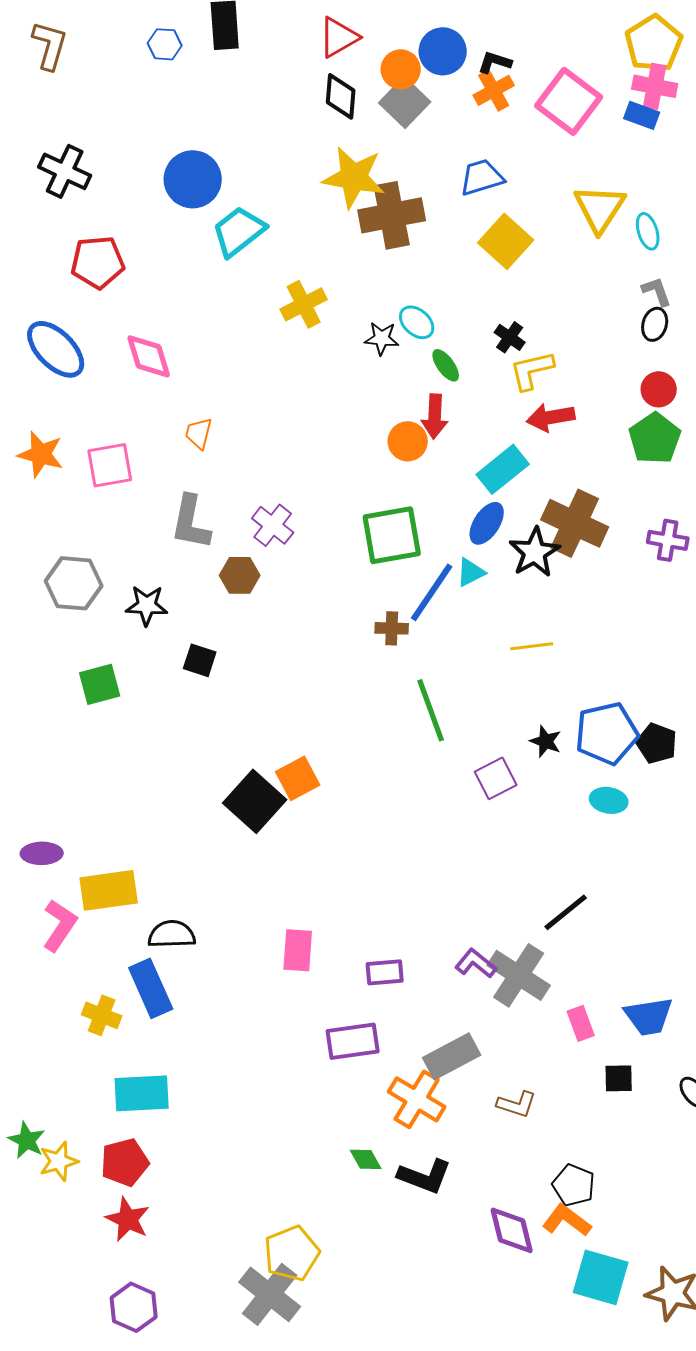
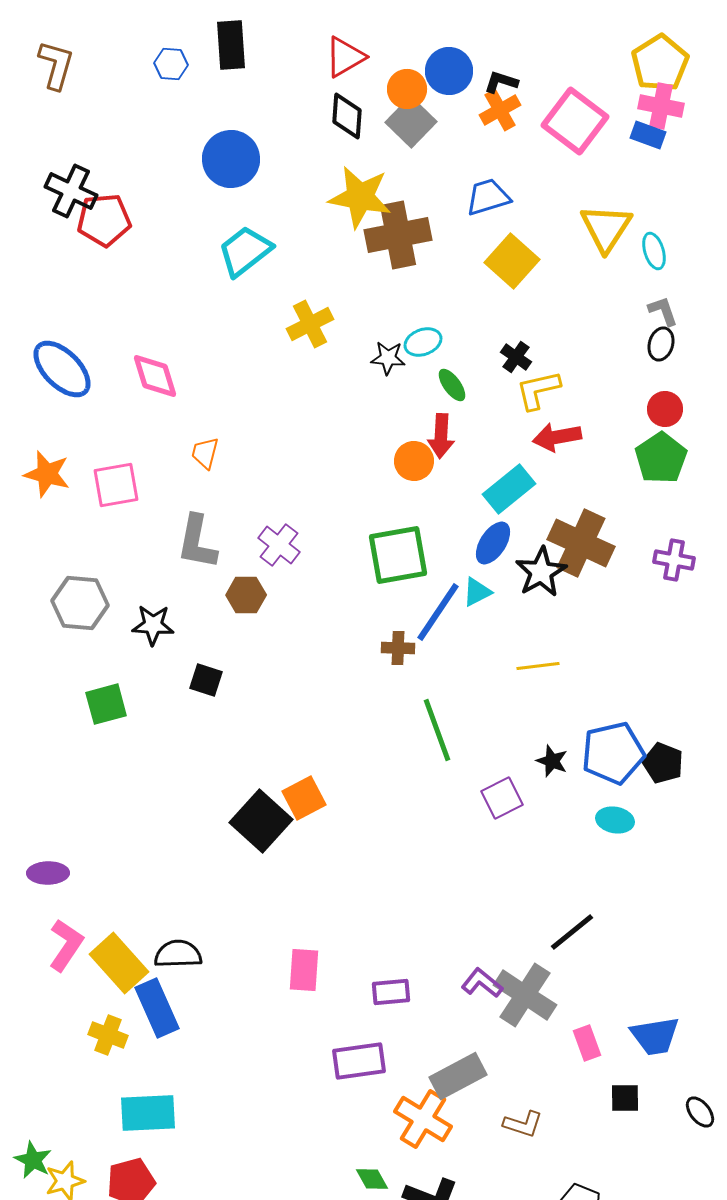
blue circle: (193, 179) -> (231, 159), moved
red pentagon: (98, 262) -> (104, 220), moved
cyan ellipse: (417, 322) -> (423, 342), turned -63
yellow rectangle: (109, 890) -> (119, 963), moved, turned 56

